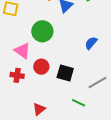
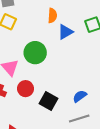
blue semicircle: (91, 43) -> (80, 96), moved

